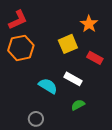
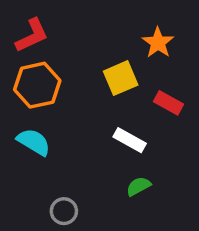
cyan semicircle: (48, 86) -> (34, 142), moved

